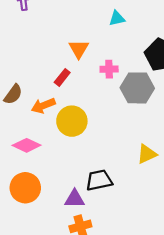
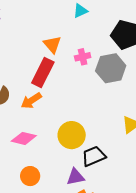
red rectangle: (62, 77) -> (43, 72), size x1.8
yellow circle: (72, 121) -> (72, 135), moved
orange circle: (25, 188) -> (30, 176), size x0.7

